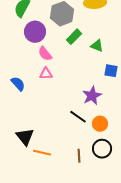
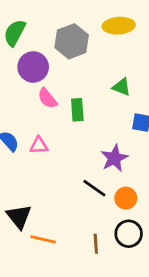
green rectangle: (74, 37) -> (77, 110), moved, turned -49
pink triangle: (46, 74) -> (39, 145), moved

